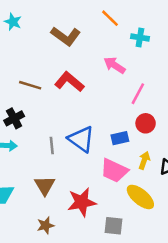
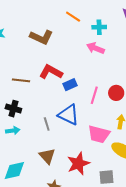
pink arrow: (115, 65) -> (96, 48), moved
pink line: (138, 94) -> (94, 95), moved
black cross: (14, 118) -> (13, 109), turned -35
blue rectangle: (120, 138) -> (70, 85), moved

